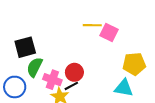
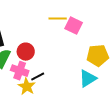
red circle: (74, 72) -> (26, 52), moved
cyan triangle: (124, 88) -> (88, 79), turned -42

